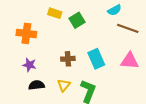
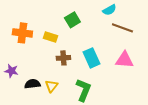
yellow rectangle: (55, 13) -> (50, 37), moved
purple star: (29, 65) -> (11, 71), moved
yellow triangle: (64, 85) -> (51, 86), moved

